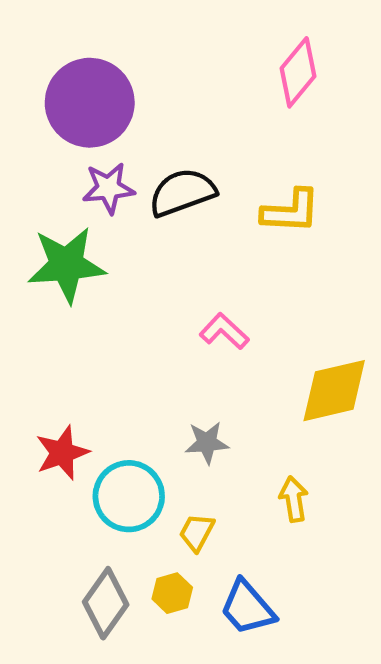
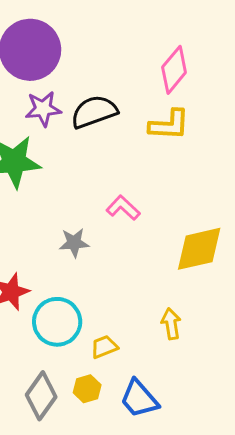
pink diamond: (298, 72) -> (174, 70), moved
gray star: (207, 443) -> (74, 243), moved
yellow trapezoid: (197, 532) -> (104, 347), turned 40

